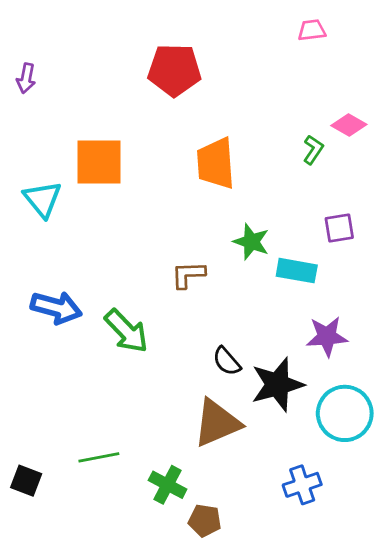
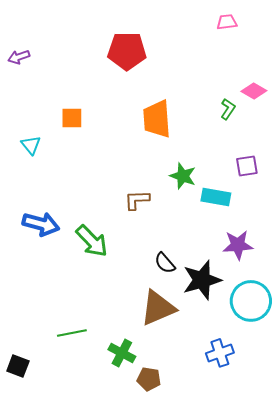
purple arrow: (26, 78) -> (19, 57), turned 60
orange square: (99, 162) -> (72, 118), size x0.6
cyan triangle: (43, 199) -> (31, 145), size x0.7
black square: (26, 481) -> (18, 366), moved

